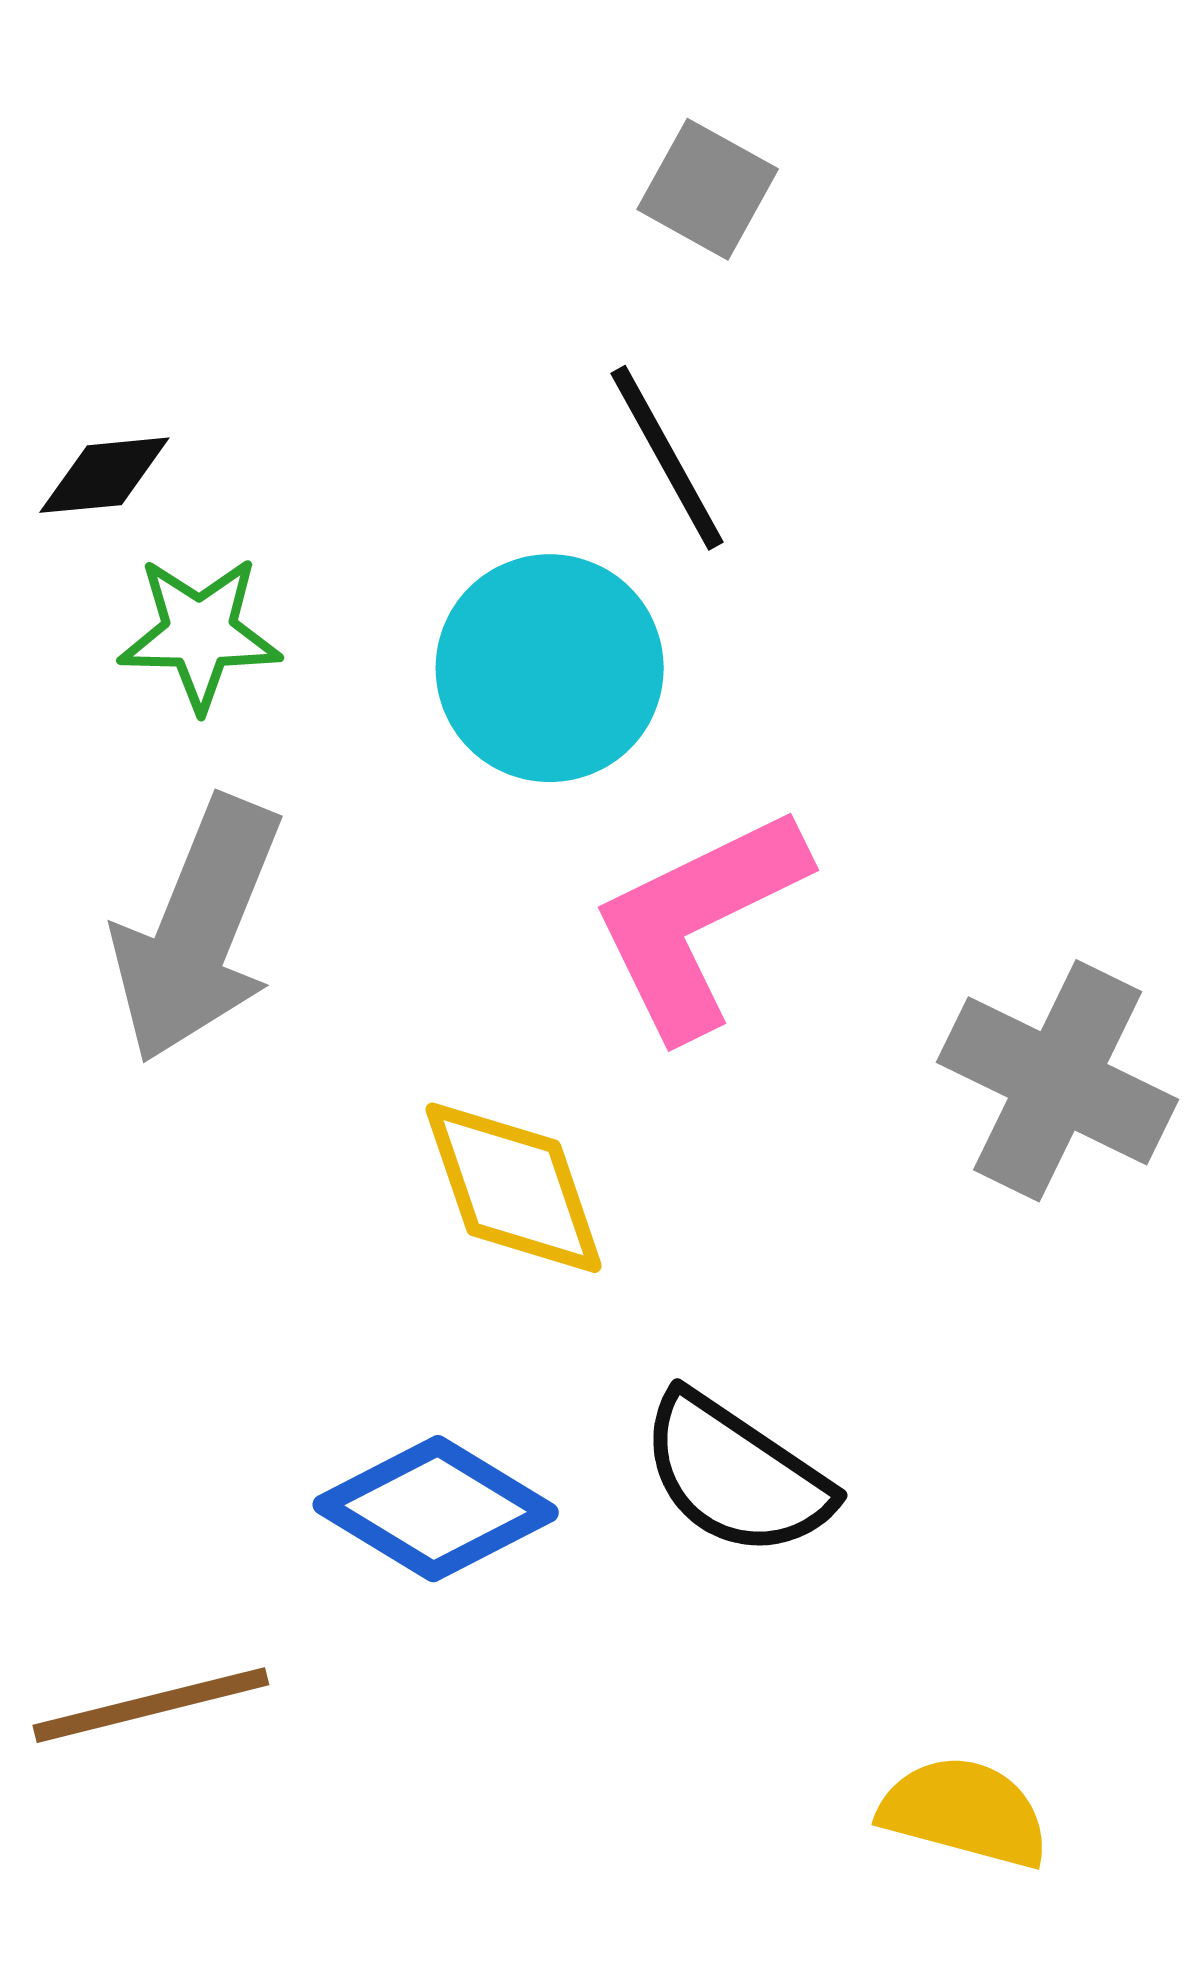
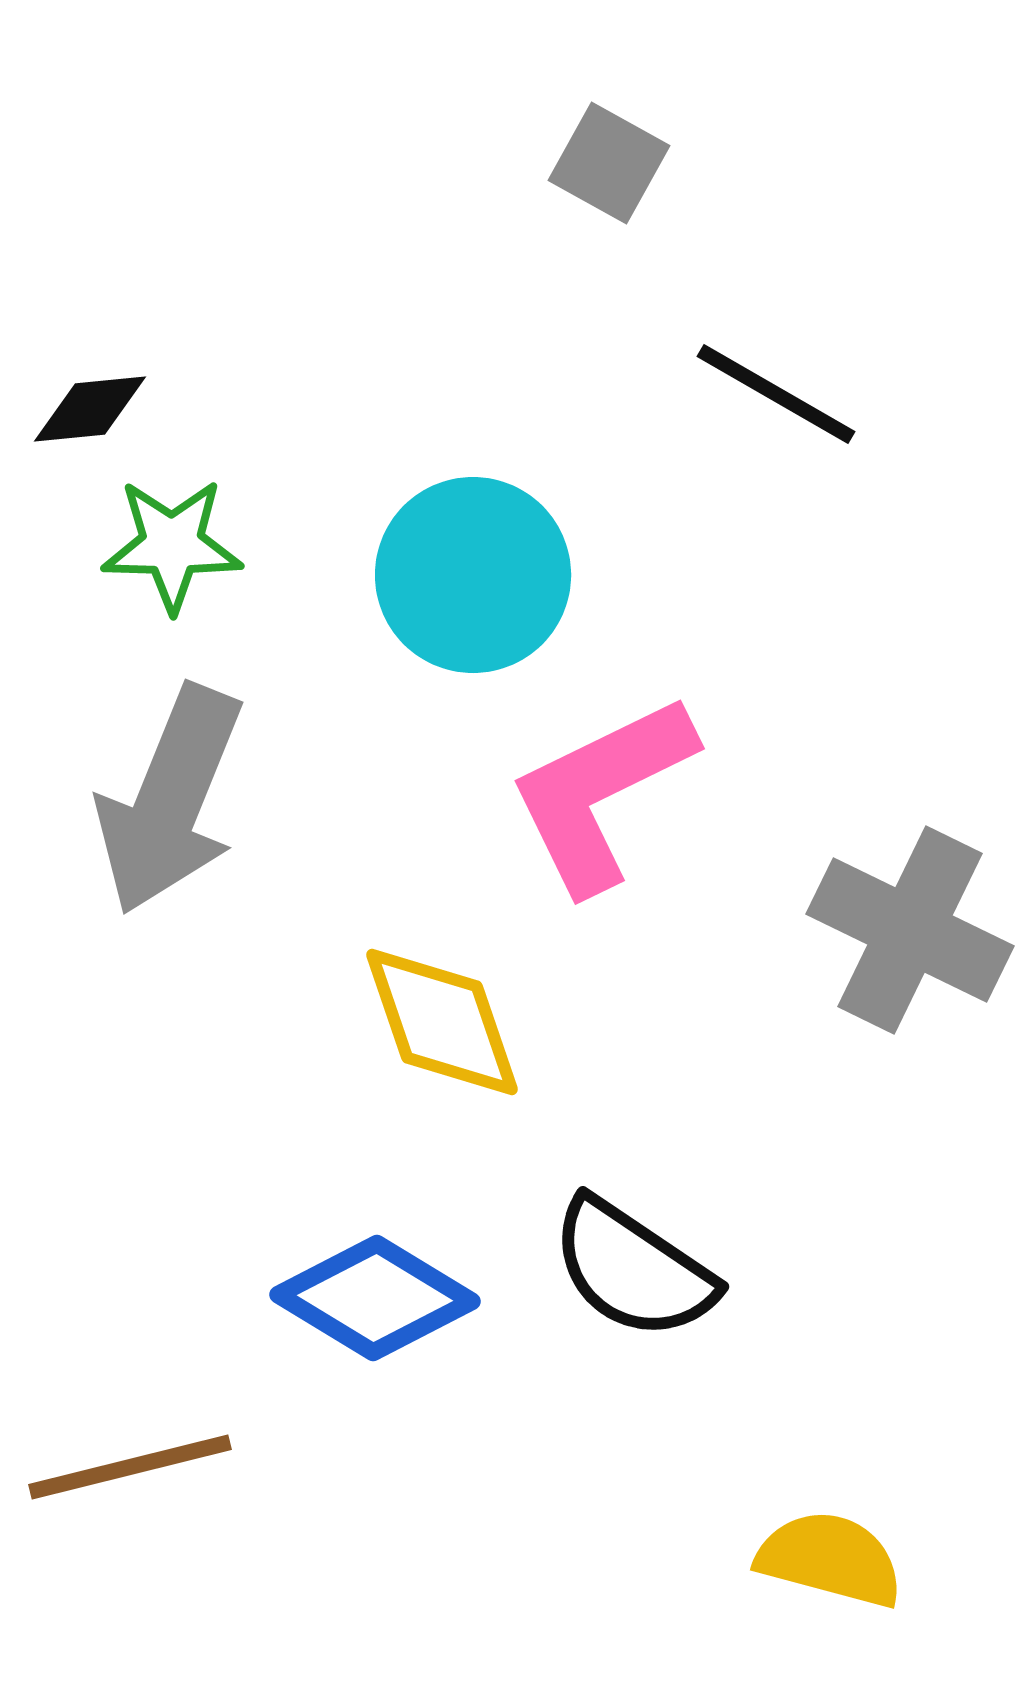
black line: (667, 458) -> (776, 394), moved, turned -31

